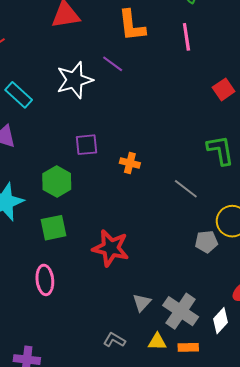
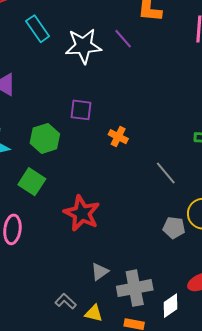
cyan rectangle: (19, 95) -> (38, 29), moved
green square: (54, 228) -> (32, 182), turned 32
gray cross: (181, 311) -> (135, 288), turned 32
yellow triangle: (157, 342) -> (94, 313), moved

